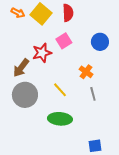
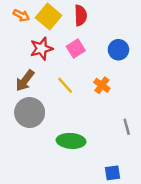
red star: (42, 53) -> (41, 49), moved
yellow line: (60, 90) -> (65, 85), moved
gray line: (93, 94) -> (127, 127), moved

